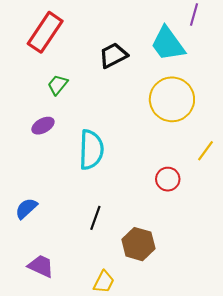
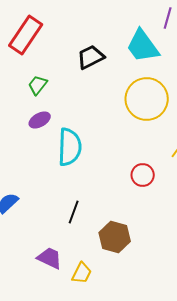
purple ellipse: (43, 126) -> (40, 120), moved
purple trapezoid: (41, 266) -> (50, 258), moved

